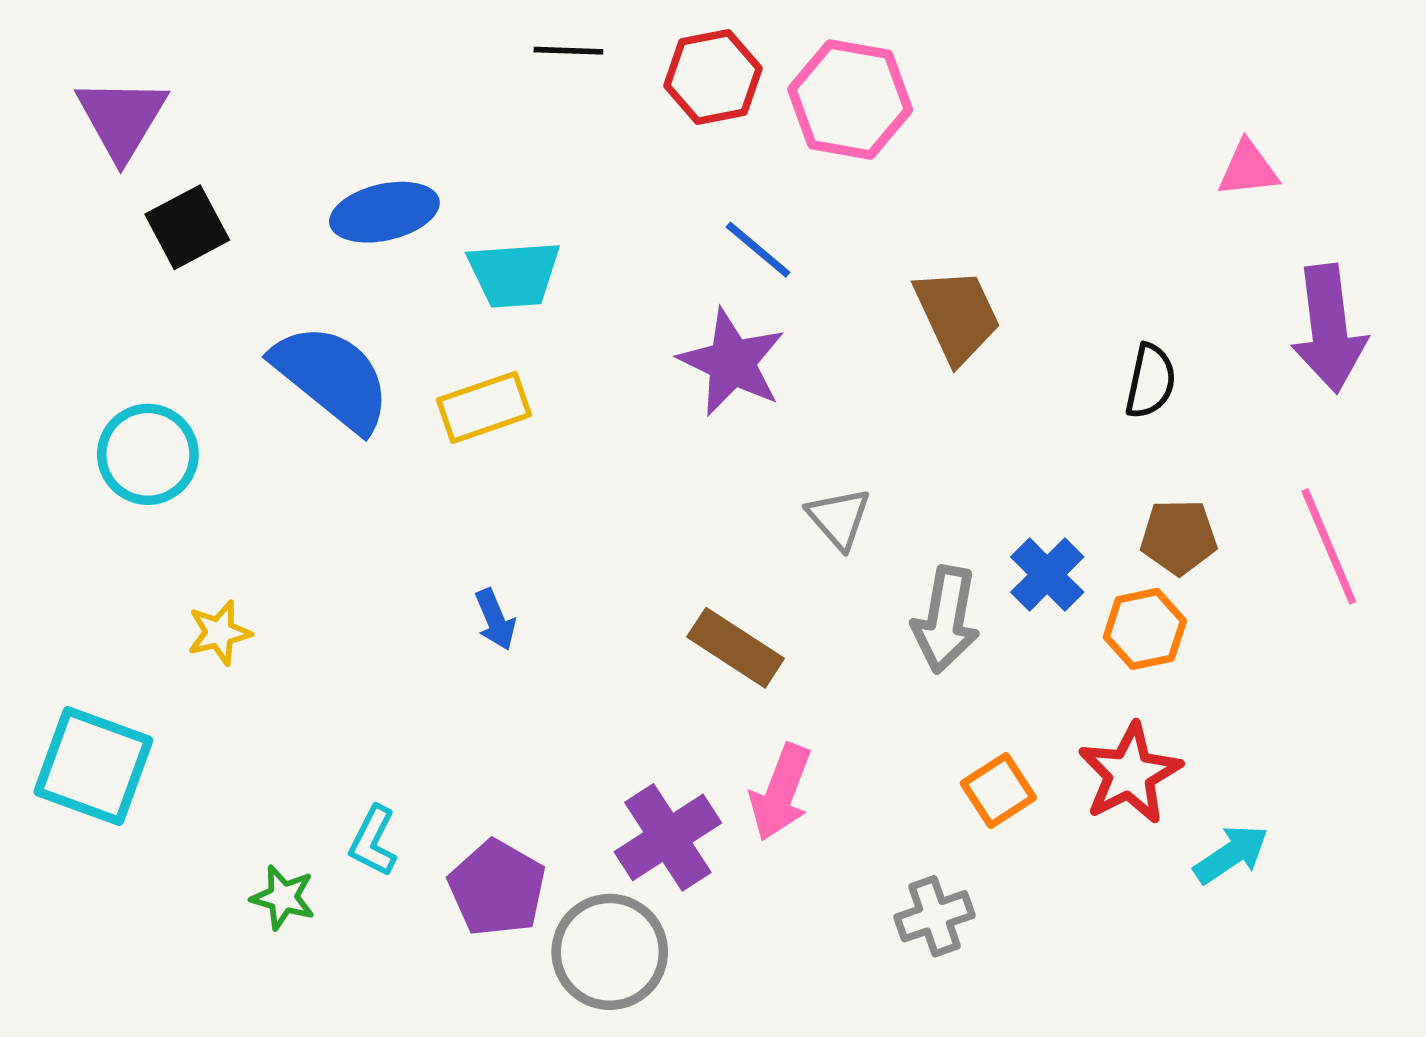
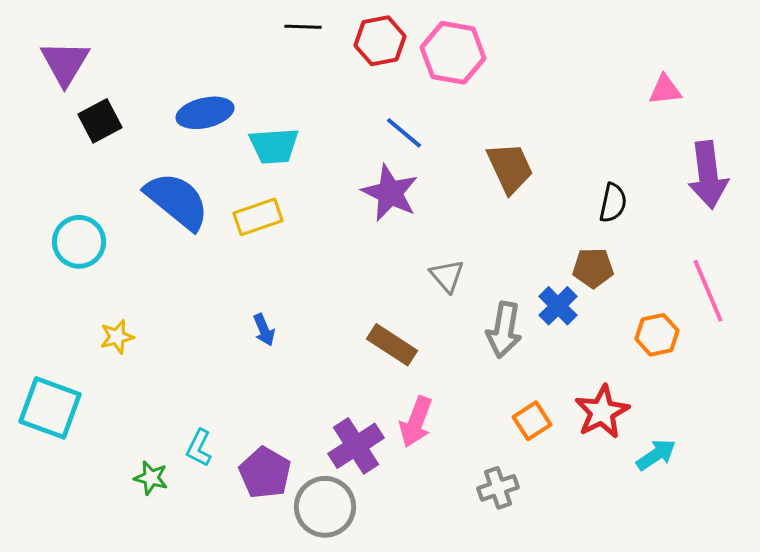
brown pentagon: (1179, 537) -> (593, 268), moved
orange hexagon: (1145, 629) -> (657, 335), moved

